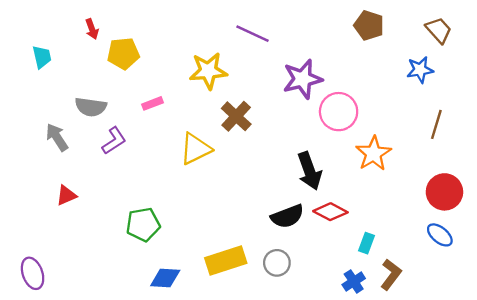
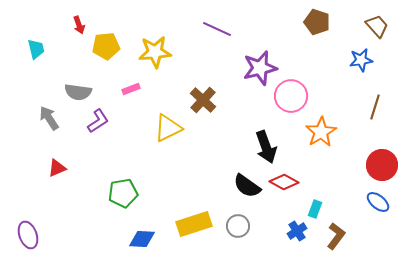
yellow star: (208, 71) -> (155, 52), moved
black semicircle: (287, 216) -> (247, 186), turned 56
blue cross: (354, 281) -> (297, 231), moved

